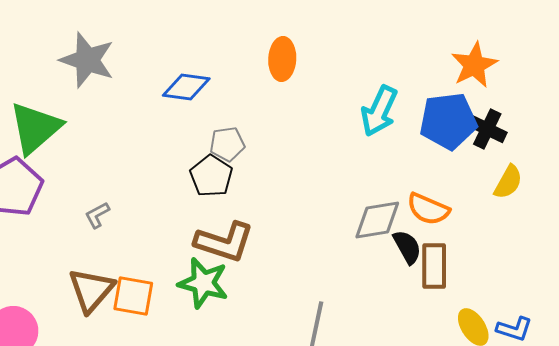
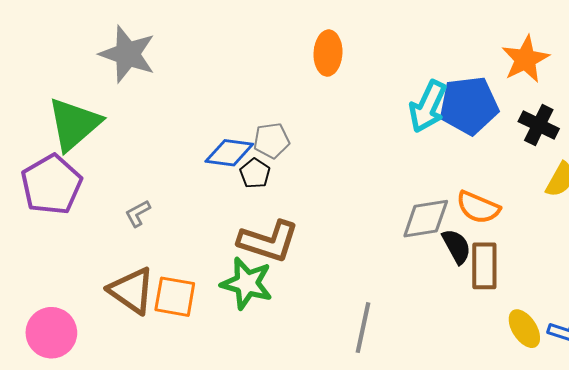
blue diamond: (186, 87) -> (229, 153), moved
blue pentagon: (448, 121) -> (469, 105), moved
black pentagon: (211, 176) -> (255, 173), size x0.7
brown triangle: (91, 290) -> (132, 291), turned -36

